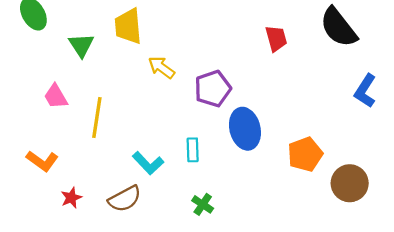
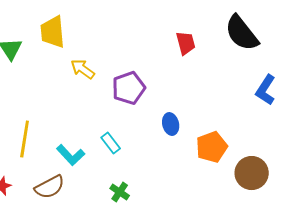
yellow line: (97, 118) -> (25, 139), moved
blue ellipse: (245, 129) -> (171, 124), moved, size x0.6
cyan rectangle: (193, 150) -> (111, 143), turned -35

